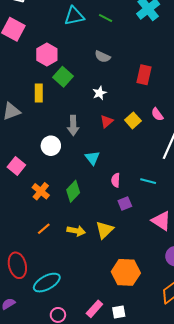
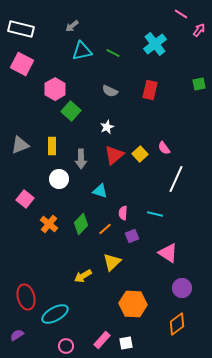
red rectangle: (144, 75) -> (150, 90), moved
yellow rectangle: (39, 93) -> (52, 146), moved
red triangle: (107, 121) -> (114, 155), size x1.5
cyan triangle: (92, 158) -> (100, 191), turned -35
orange line: (44, 229) -> (105, 229), moved
yellow arrow: (76, 231) -> (83, 276), moved, turned 138

